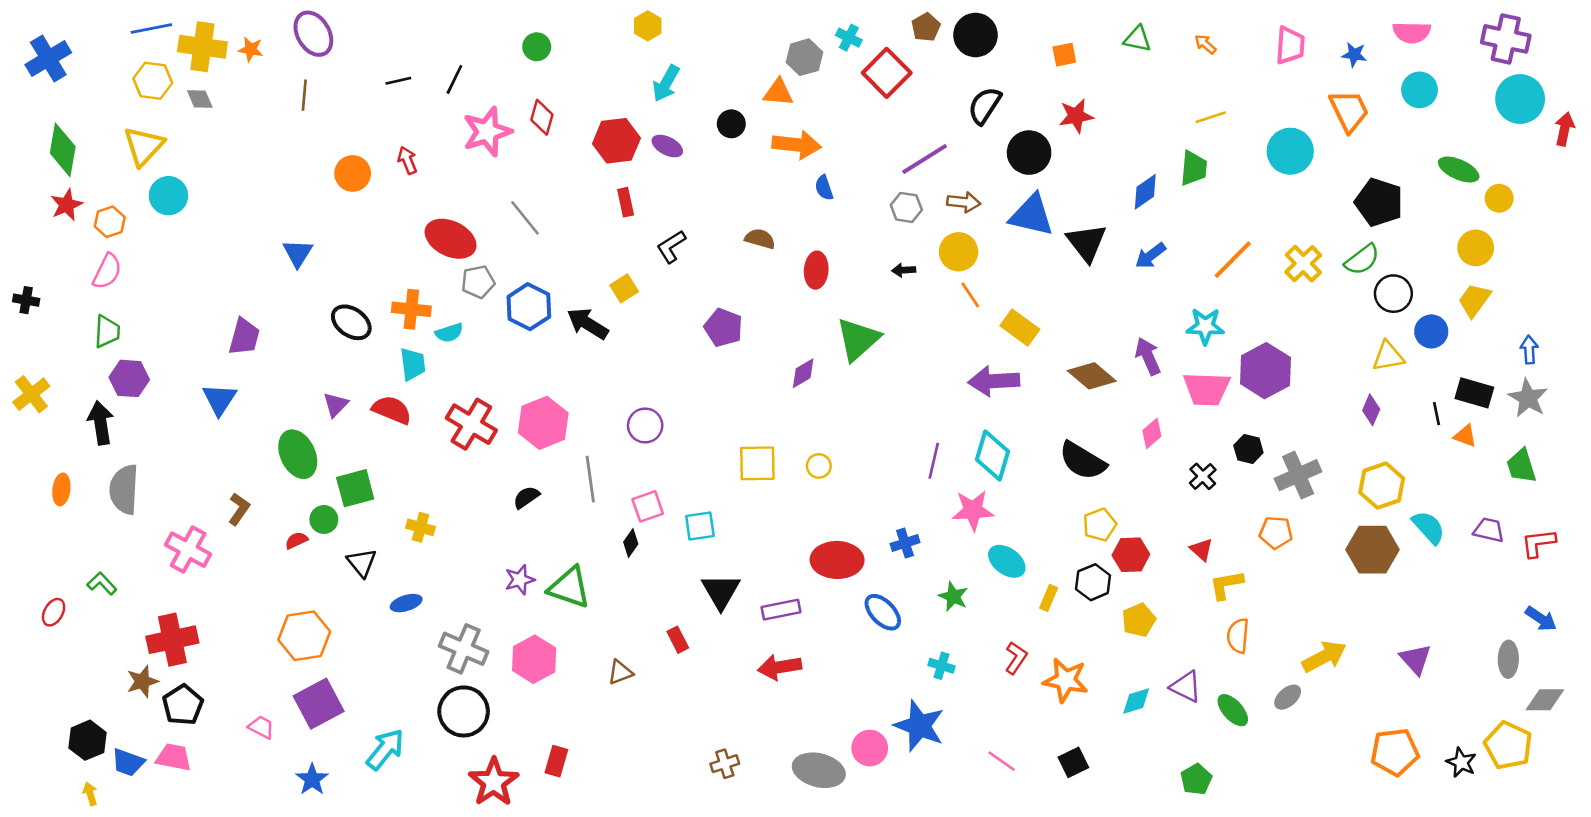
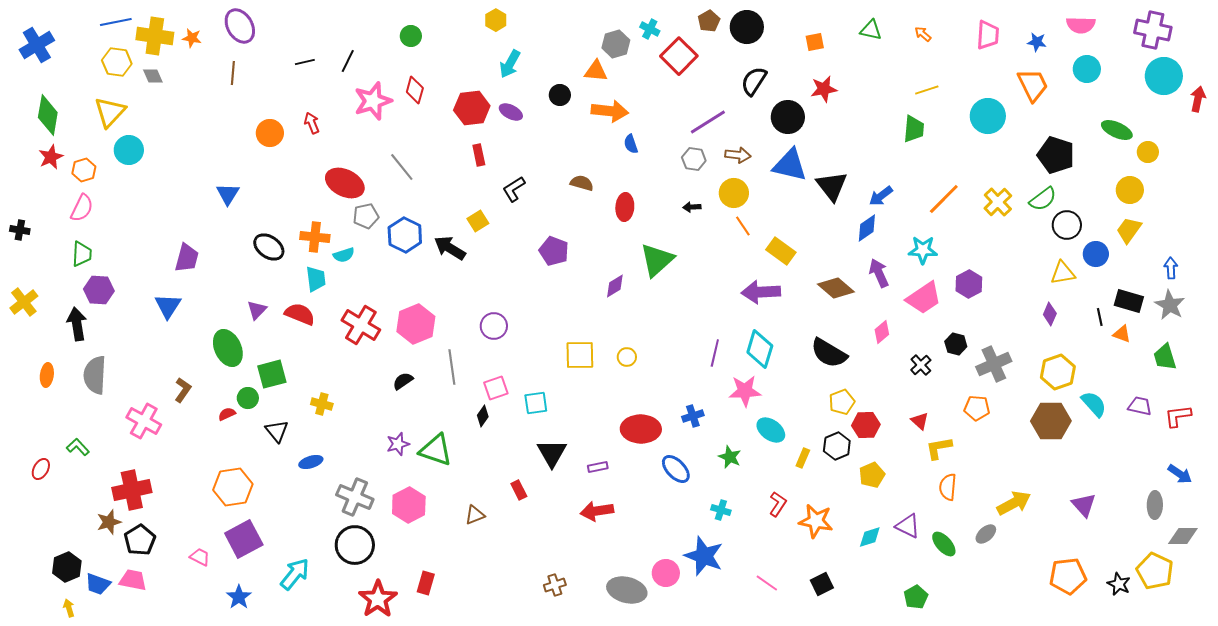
blue diamond: (1145, 192) -> (867, 228), moved
purple hexagon: (1265, 371) -> (969, 284), size x0.7
pink trapezoid: (1207, 389) -> (924, 298), turned -36
purple rectangle: (781, 610) -> (598, 467), size x0.7

